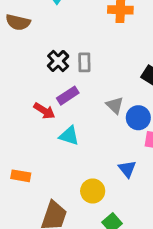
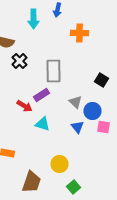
black cross: (58, 61) -> (19, 61), moved
gray rectangle: (84, 62) -> (53, 71), size x1.6
blue triangle: (127, 169) -> (77, 127), moved

